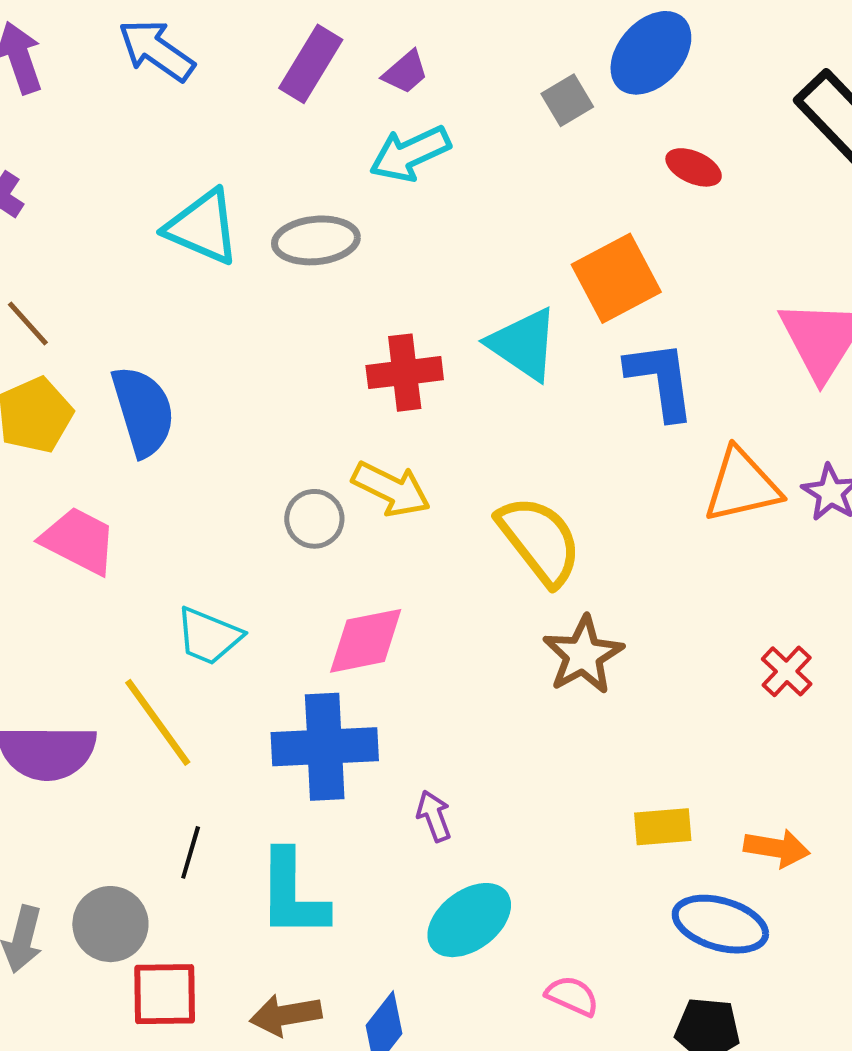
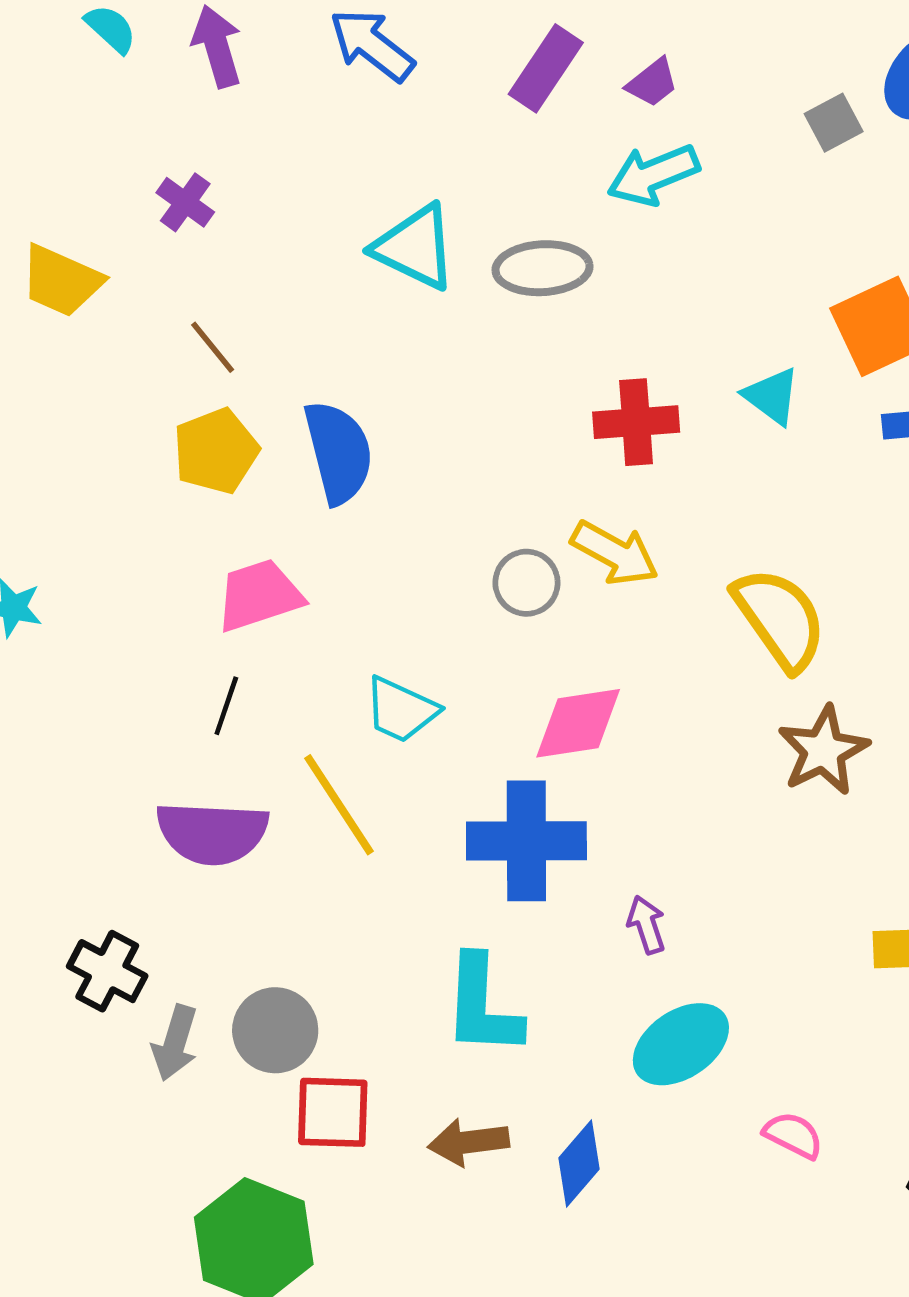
cyan triangle: (523, 344) -> (772, 396), size x0.7
pink trapezoid: (79, 541) -> (259, 595), turned -48
black line: (191, 852) -> (226, 706), moved

